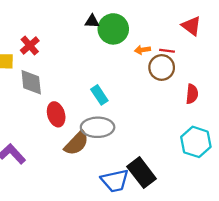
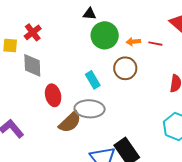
green circle: (113, 29) -> (105, 35), moved
brown circle: (162, 67) -> (125, 68), moved

